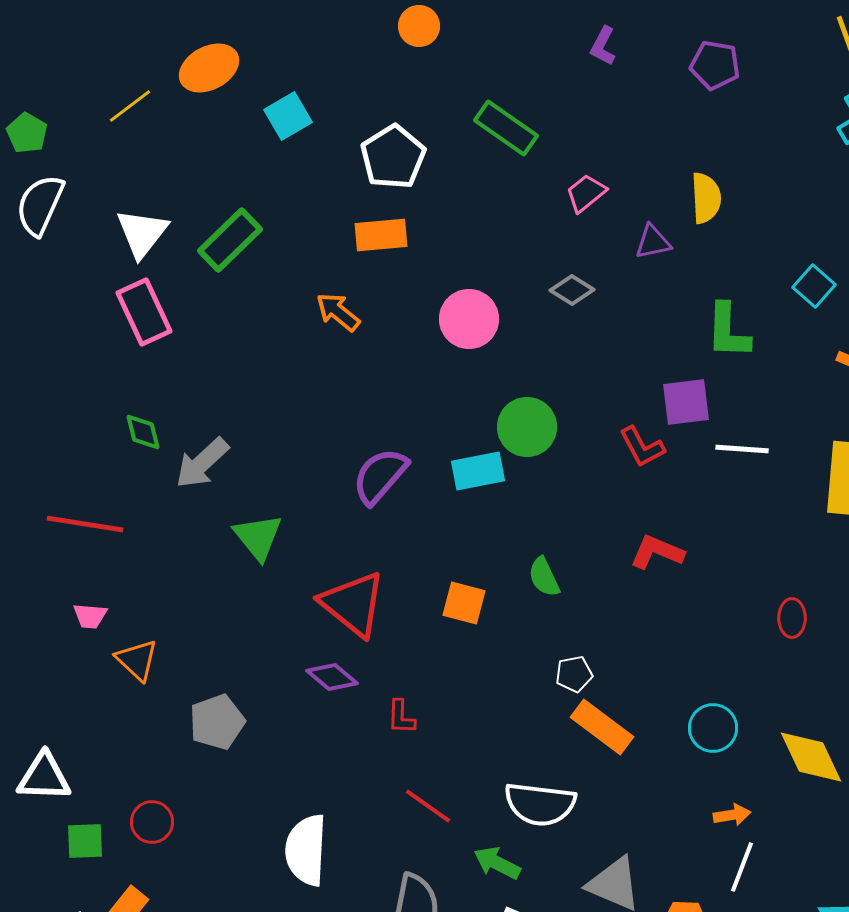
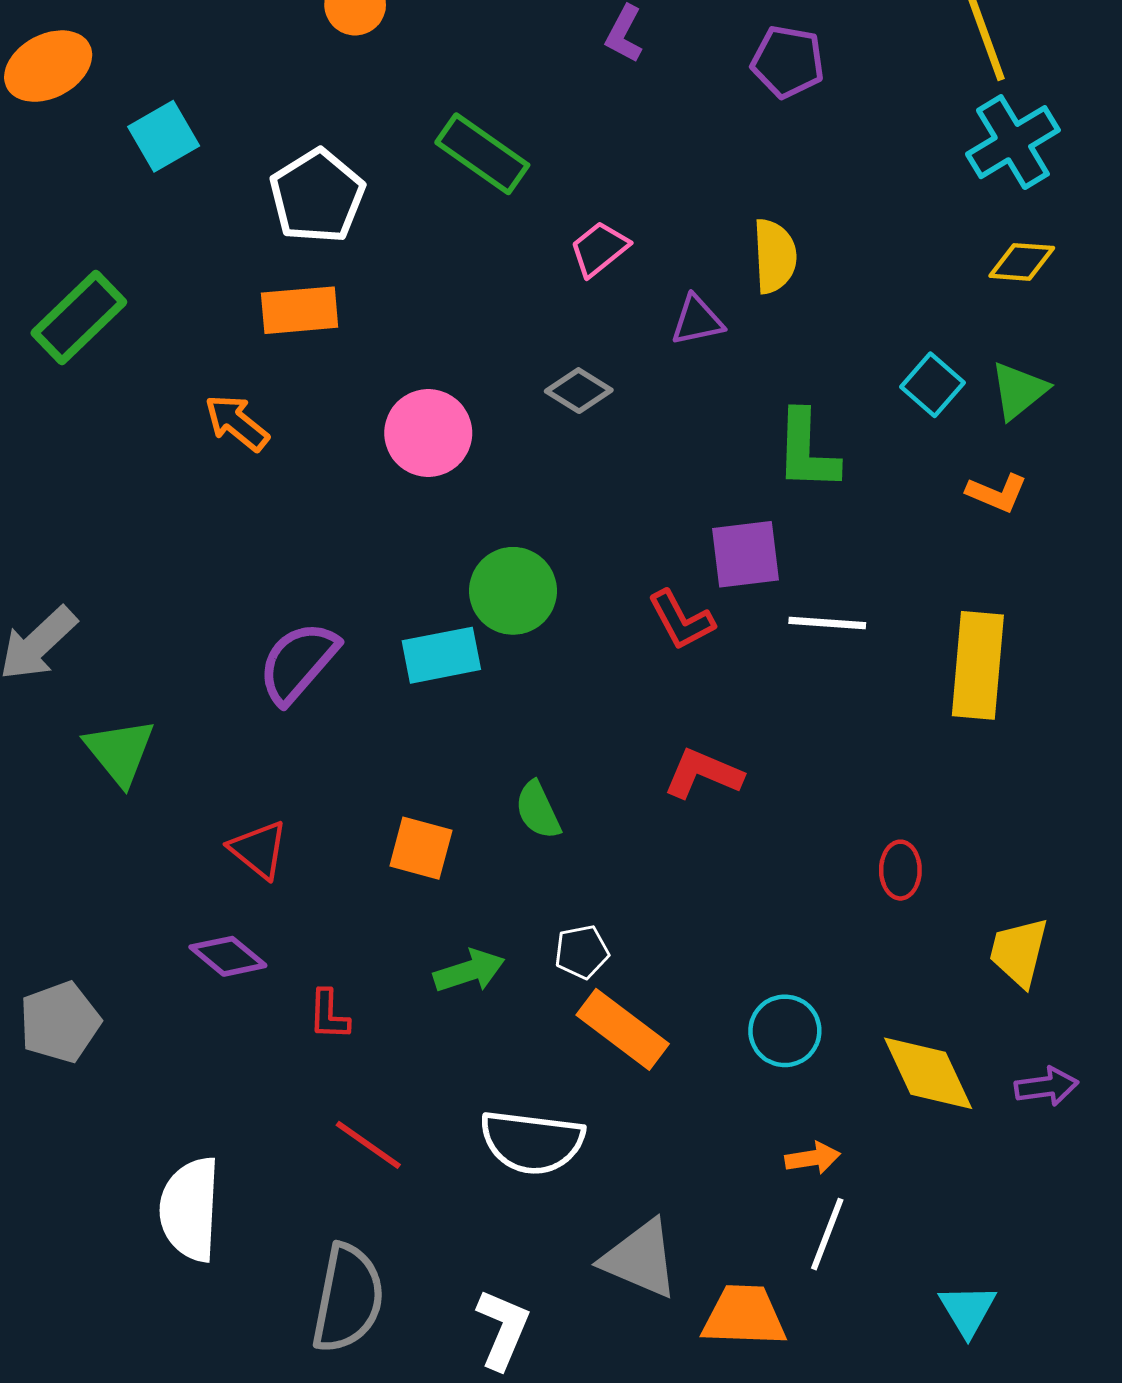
red triangle: (353, 604) -> (259, 850), size x0.6
green arrow: (497, 863) -> (469, 971), moved, turned 135

